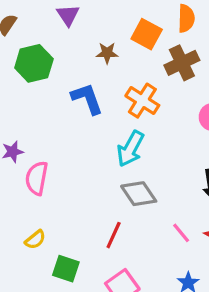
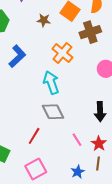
blue L-shape: (87, 99) -> (17, 56), moved, turned 60
cyan arrow: (130, 149) -> (51, 83), turned 125

